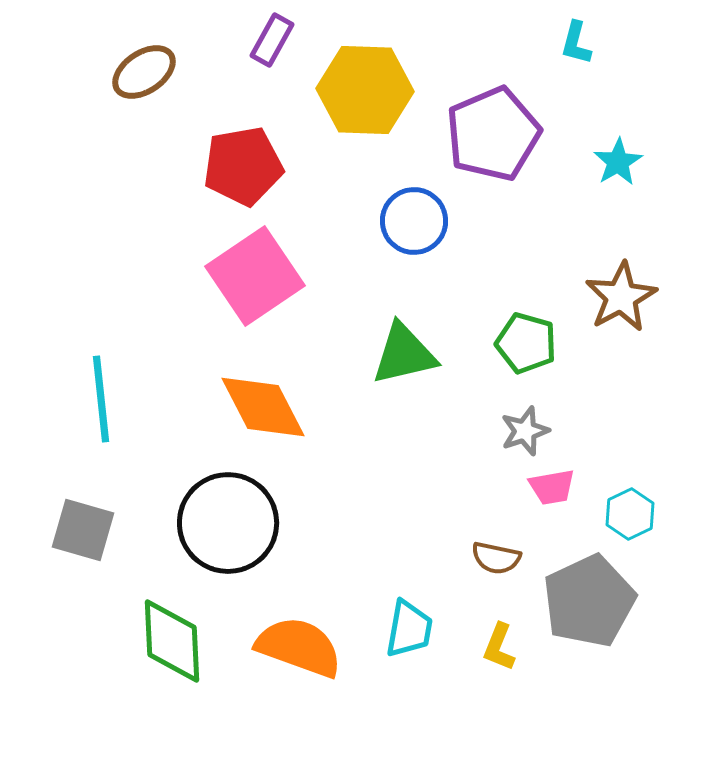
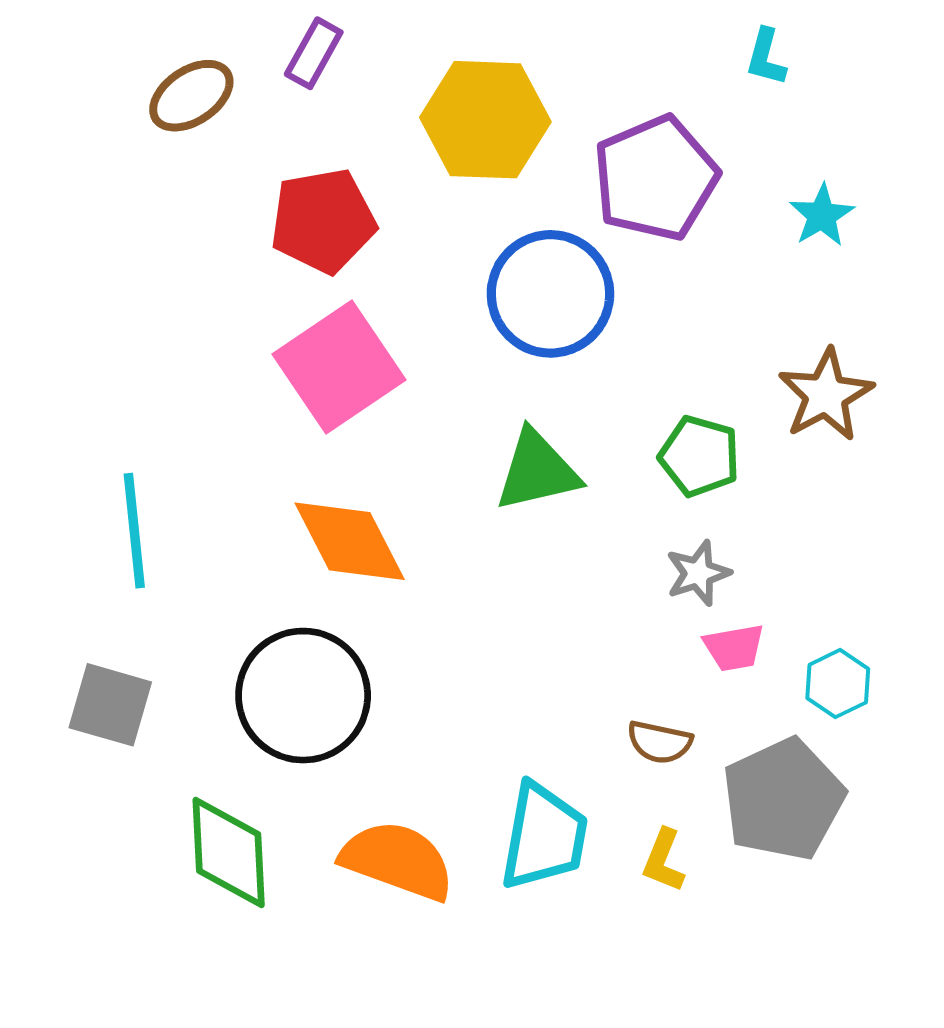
purple rectangle: (272, 40) -> (314, 53), moved
blue circle: (414, 221) -> (550, 294), size x1.4
cyan trapezoid: (409, 629) -> (544, 837), size x1.4

